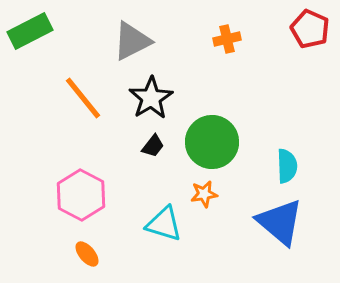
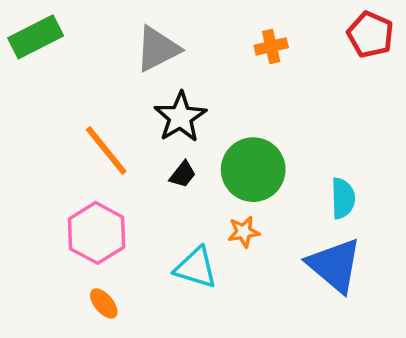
orange line: (83, 98) -> (106, 150), moved

